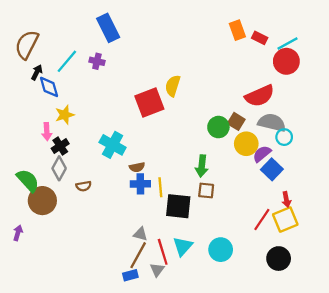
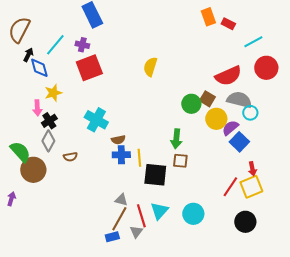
cyan line: (287, 43) -> (253, 42), moved
red circle: (286, 61) -> (266, 68), moved
red square: (149, 103) -> (89, 68), moved

